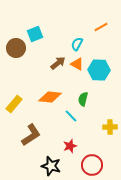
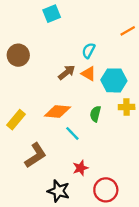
orange line: (101, 27) -> (128, 31), moved
cyan square: (35, 34) -> (52, 14), moved
cyan line: (71, 116) -> (72, 133), moved
yellow cross: (110, 127) -> (127, 107), moved

